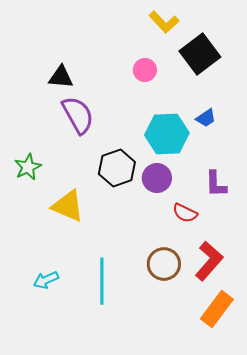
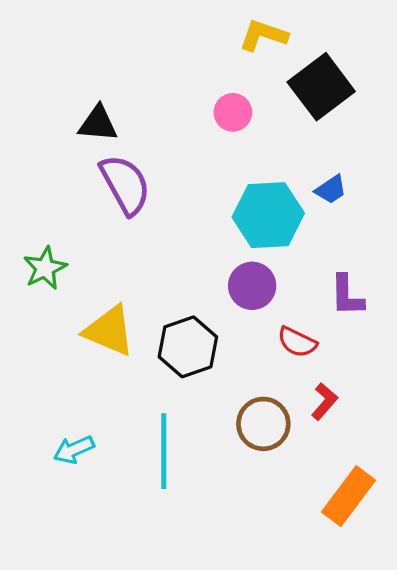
yellow L-shape: (164, 22) -> (263, 35), turned 152
black hexagon: (117, 168) -> (188, 347), moved
red L-shape: (209, 261) -> (324, 401), moved, size x0.6

